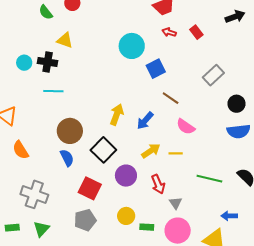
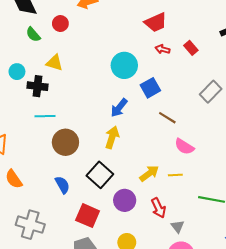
cyan circle: (24, 63) -> (17, 72), moved
blue arrow: (145, 121) -> (119, 108), moved
brown circle: (70, 131) -> (65, 142), moved

